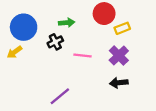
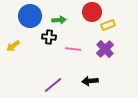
blue circle: (24, 27) -> (30, 16), moved
black cross: (55, 42) -> (49, 37), turned 32
black arrow: (119, 83) -> (90, 81), moved

